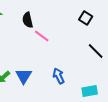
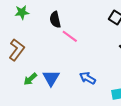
blue arrow: (59, 76) -> (88, 78), turned -35

